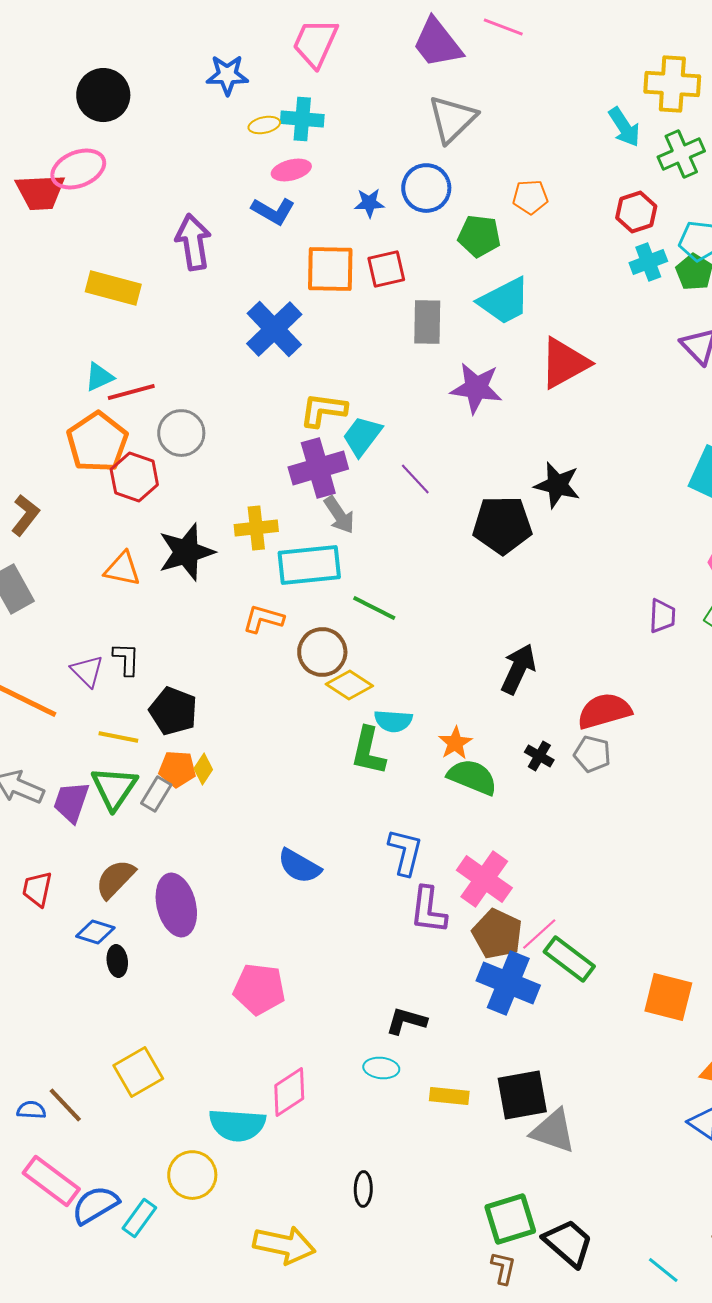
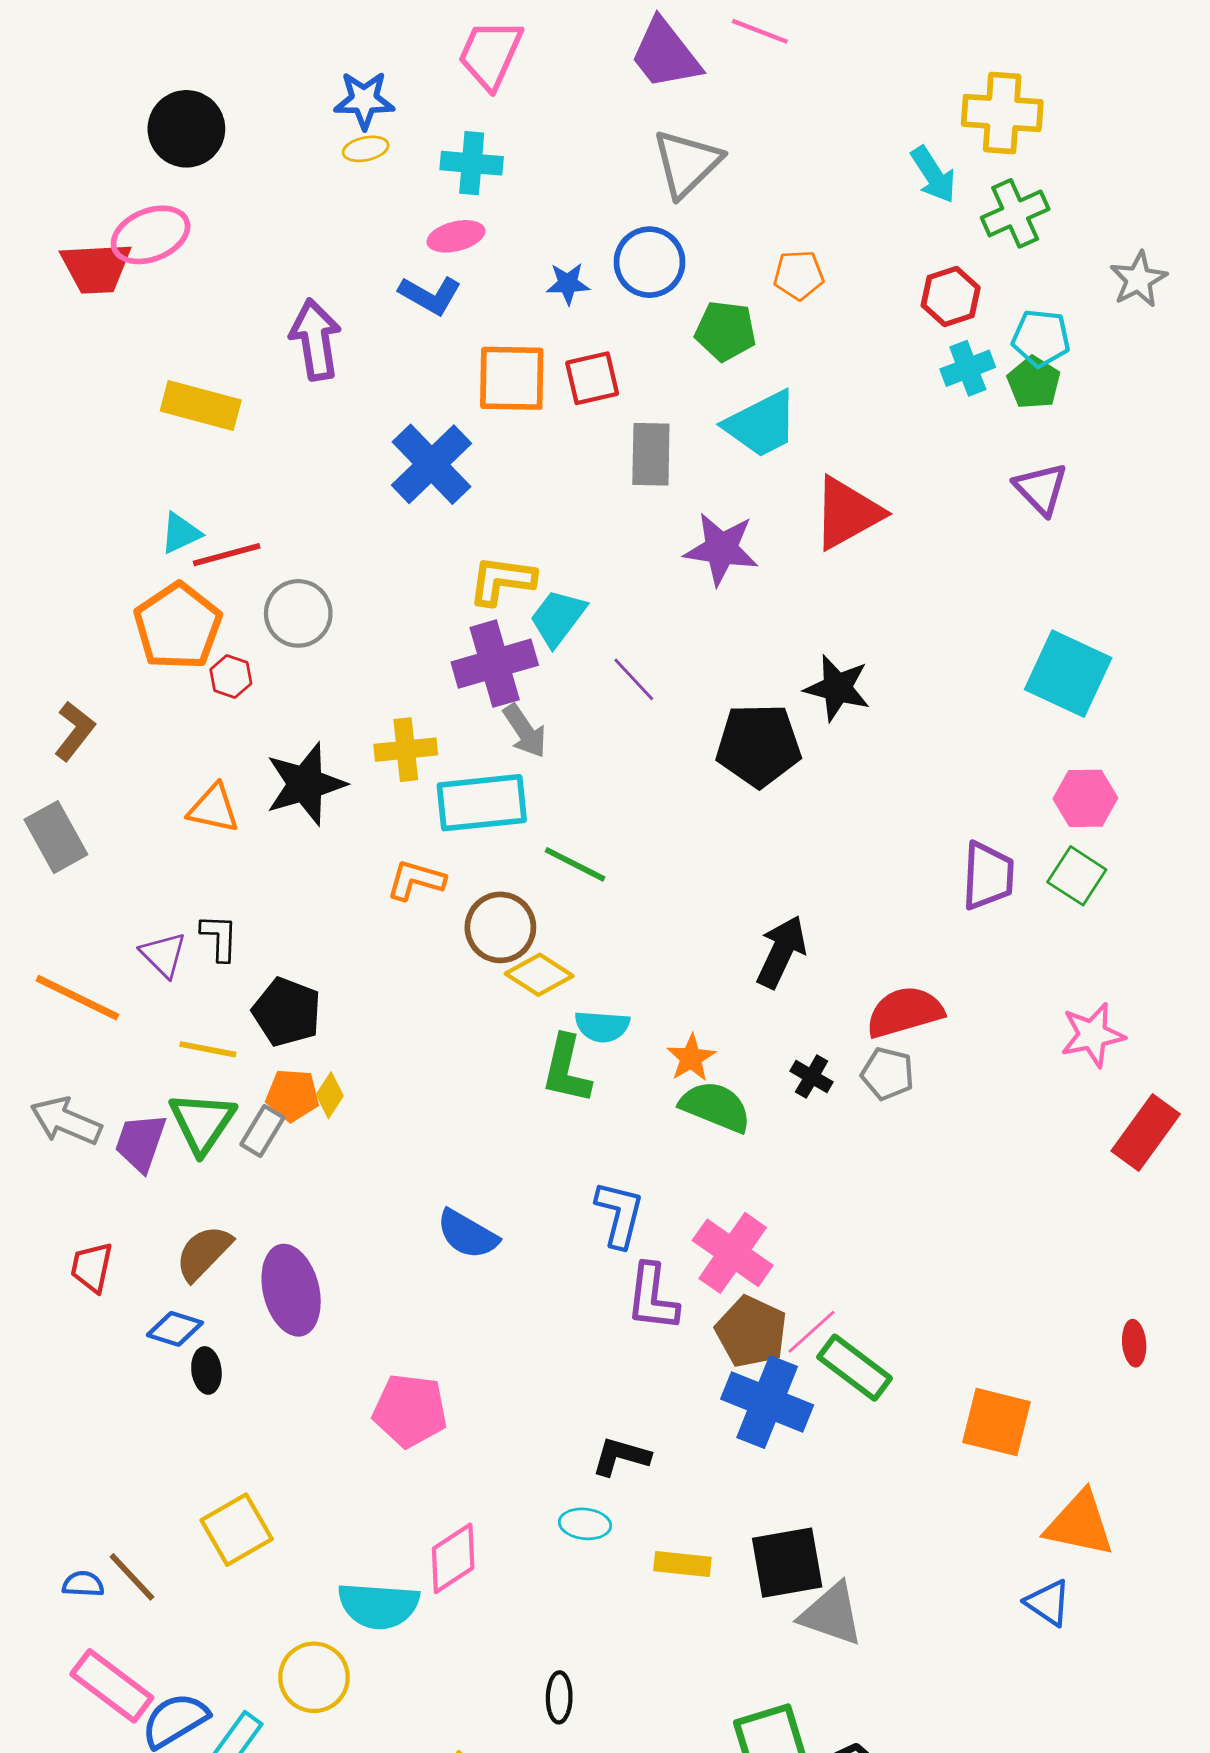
yellow ellipse: (264, 125) -> (366, 149), moved
red hexagon: (134, 477) -> (231, 676), size x0.6
purple trapezoid: (662, 616) -> (988, 876), size x1.4

